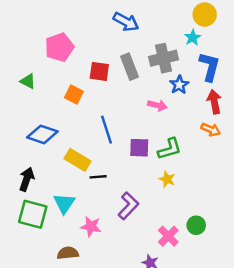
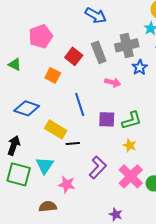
red square: (99, 71) -> (74, 56), turned 30
pink arrow: (157, 105) -> (113, 82), moved
pink cross: (168, 236) -> (131, 176), moved, size x1.4

